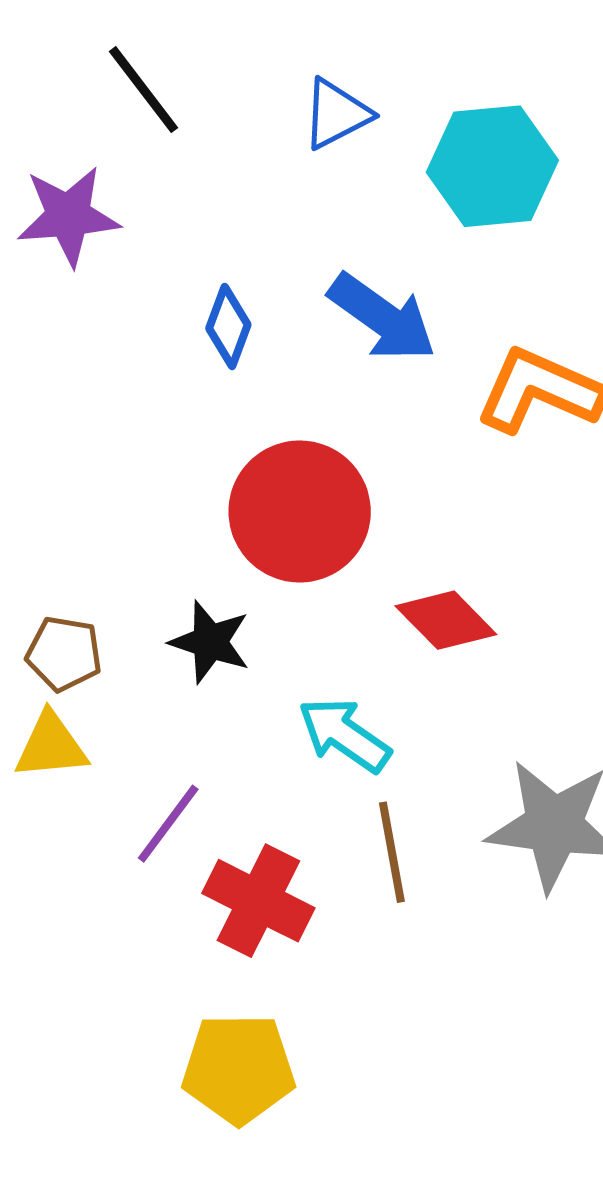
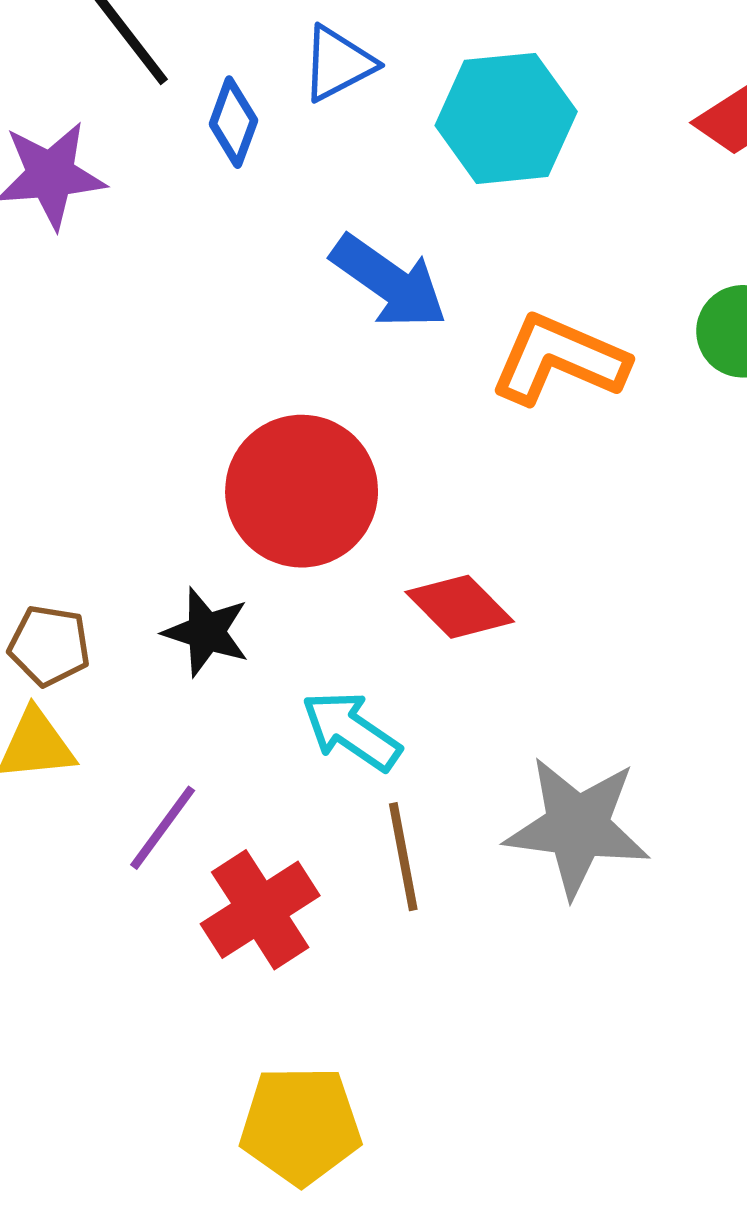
blue diamond: (228, 327) -> (233, 122), moved
red cross: (258, 901) -> (260, 910), turned 31
yellow pentagon: (239, 1069) -> (301, 1125), moved

